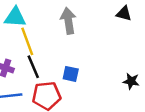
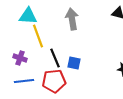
black line: (33, 67) -> (55, 58), moved

